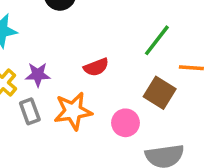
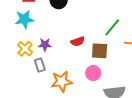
brown square: (160, 93) -> (100, 51), moved, turned -30
orange star: (73, 111) -> (62, 81), moved

